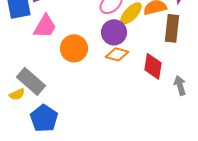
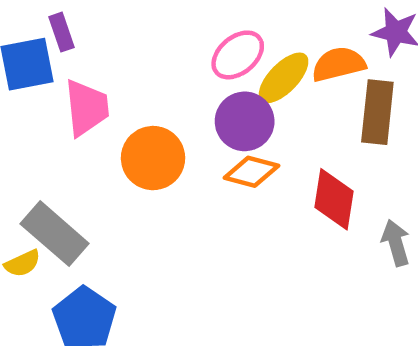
pink trapezoid: (45, 26) -> (87, 108), turned -36

